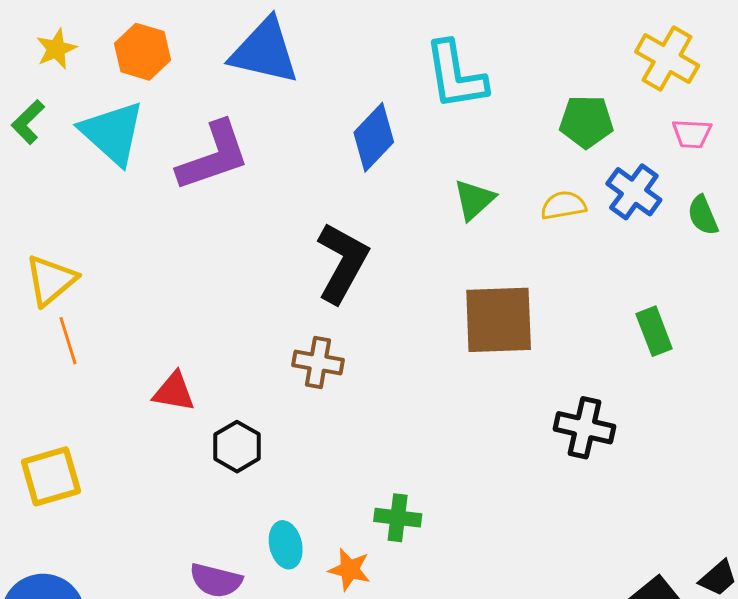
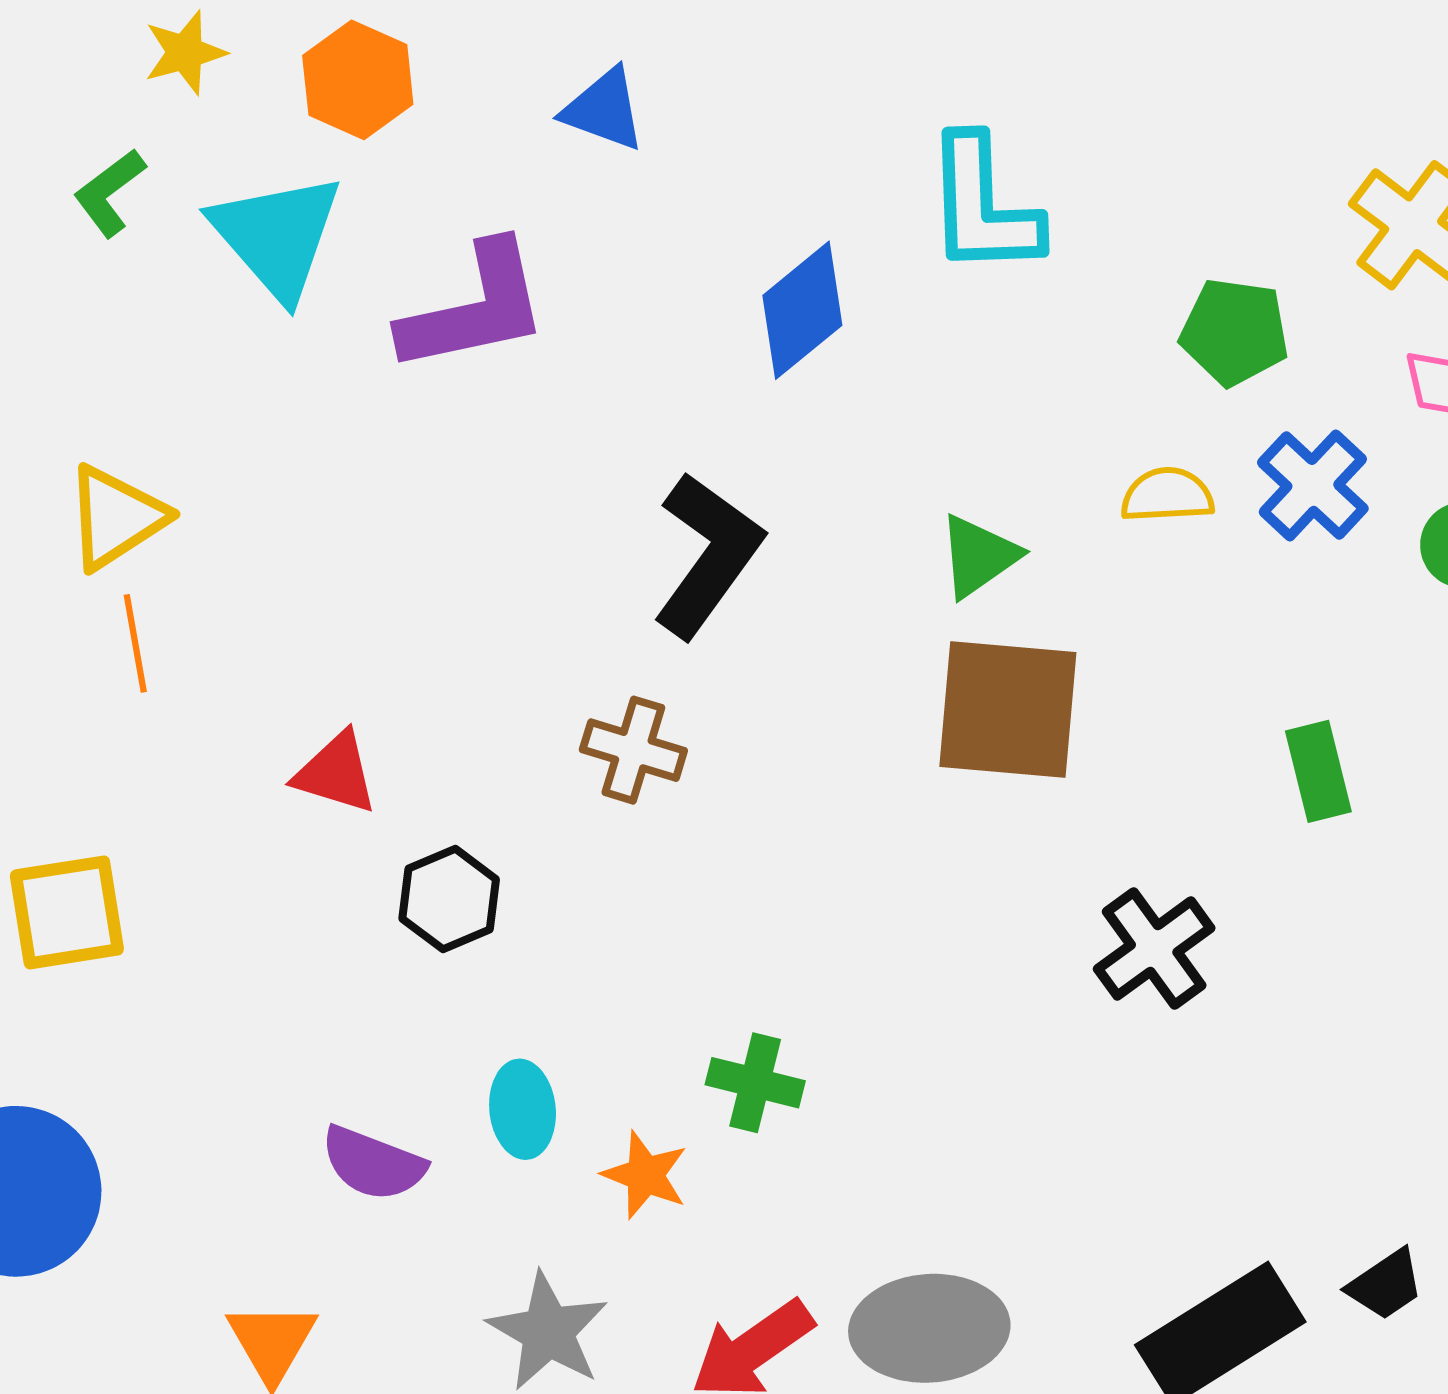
blue triangle: (265, 51) -> (604, 110), size x0.6
green triangle: (474, 200) -> (979, 556), moved
black cross: (585, 428) -> (1154, 948), turned 34

